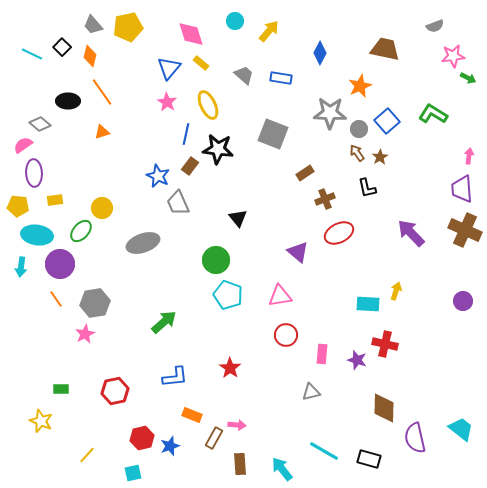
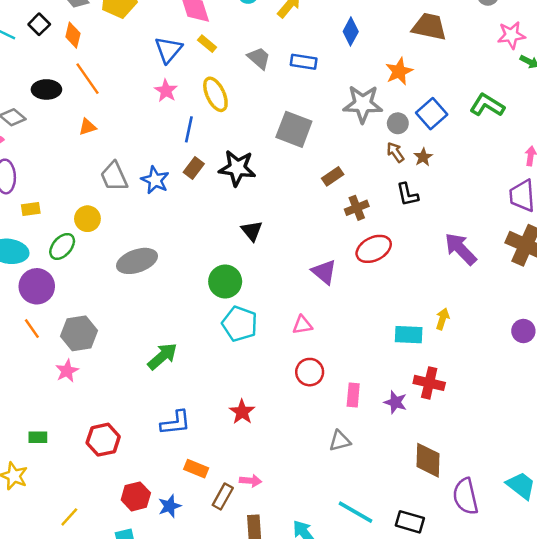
black star: (218, 149) -> (237, 168), moved
gray trapezoid: (178, 203) -> (114, 176), moved
pink triangle: (280, 296) -> (302, 325), size x0.7

